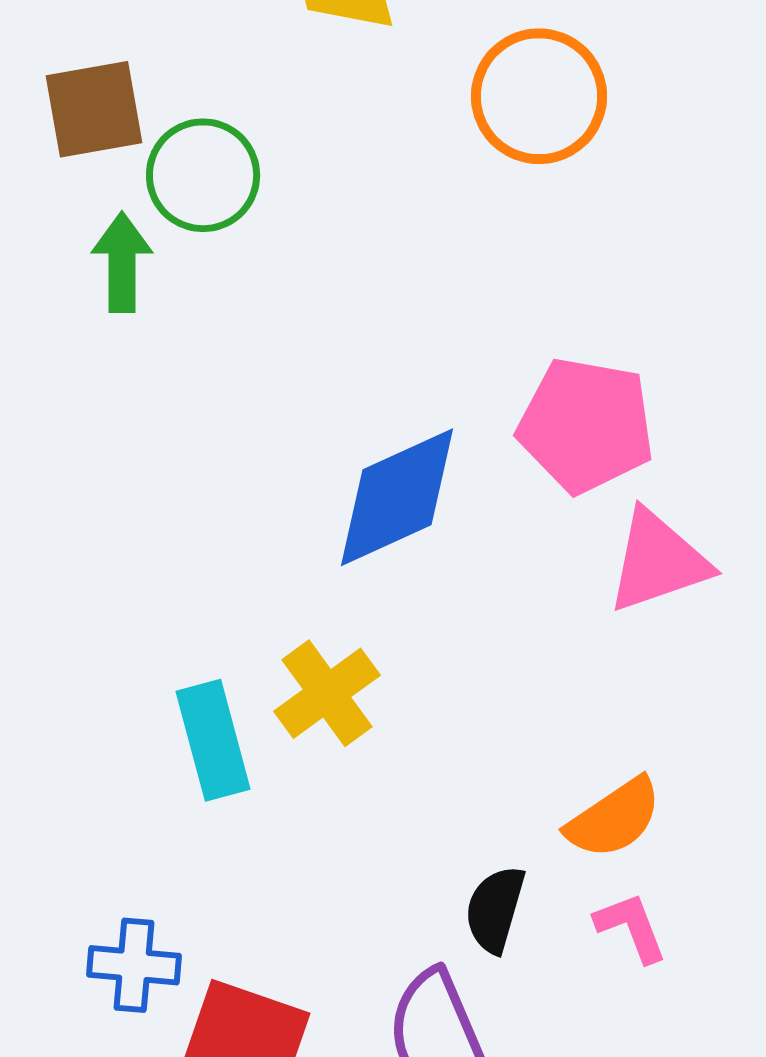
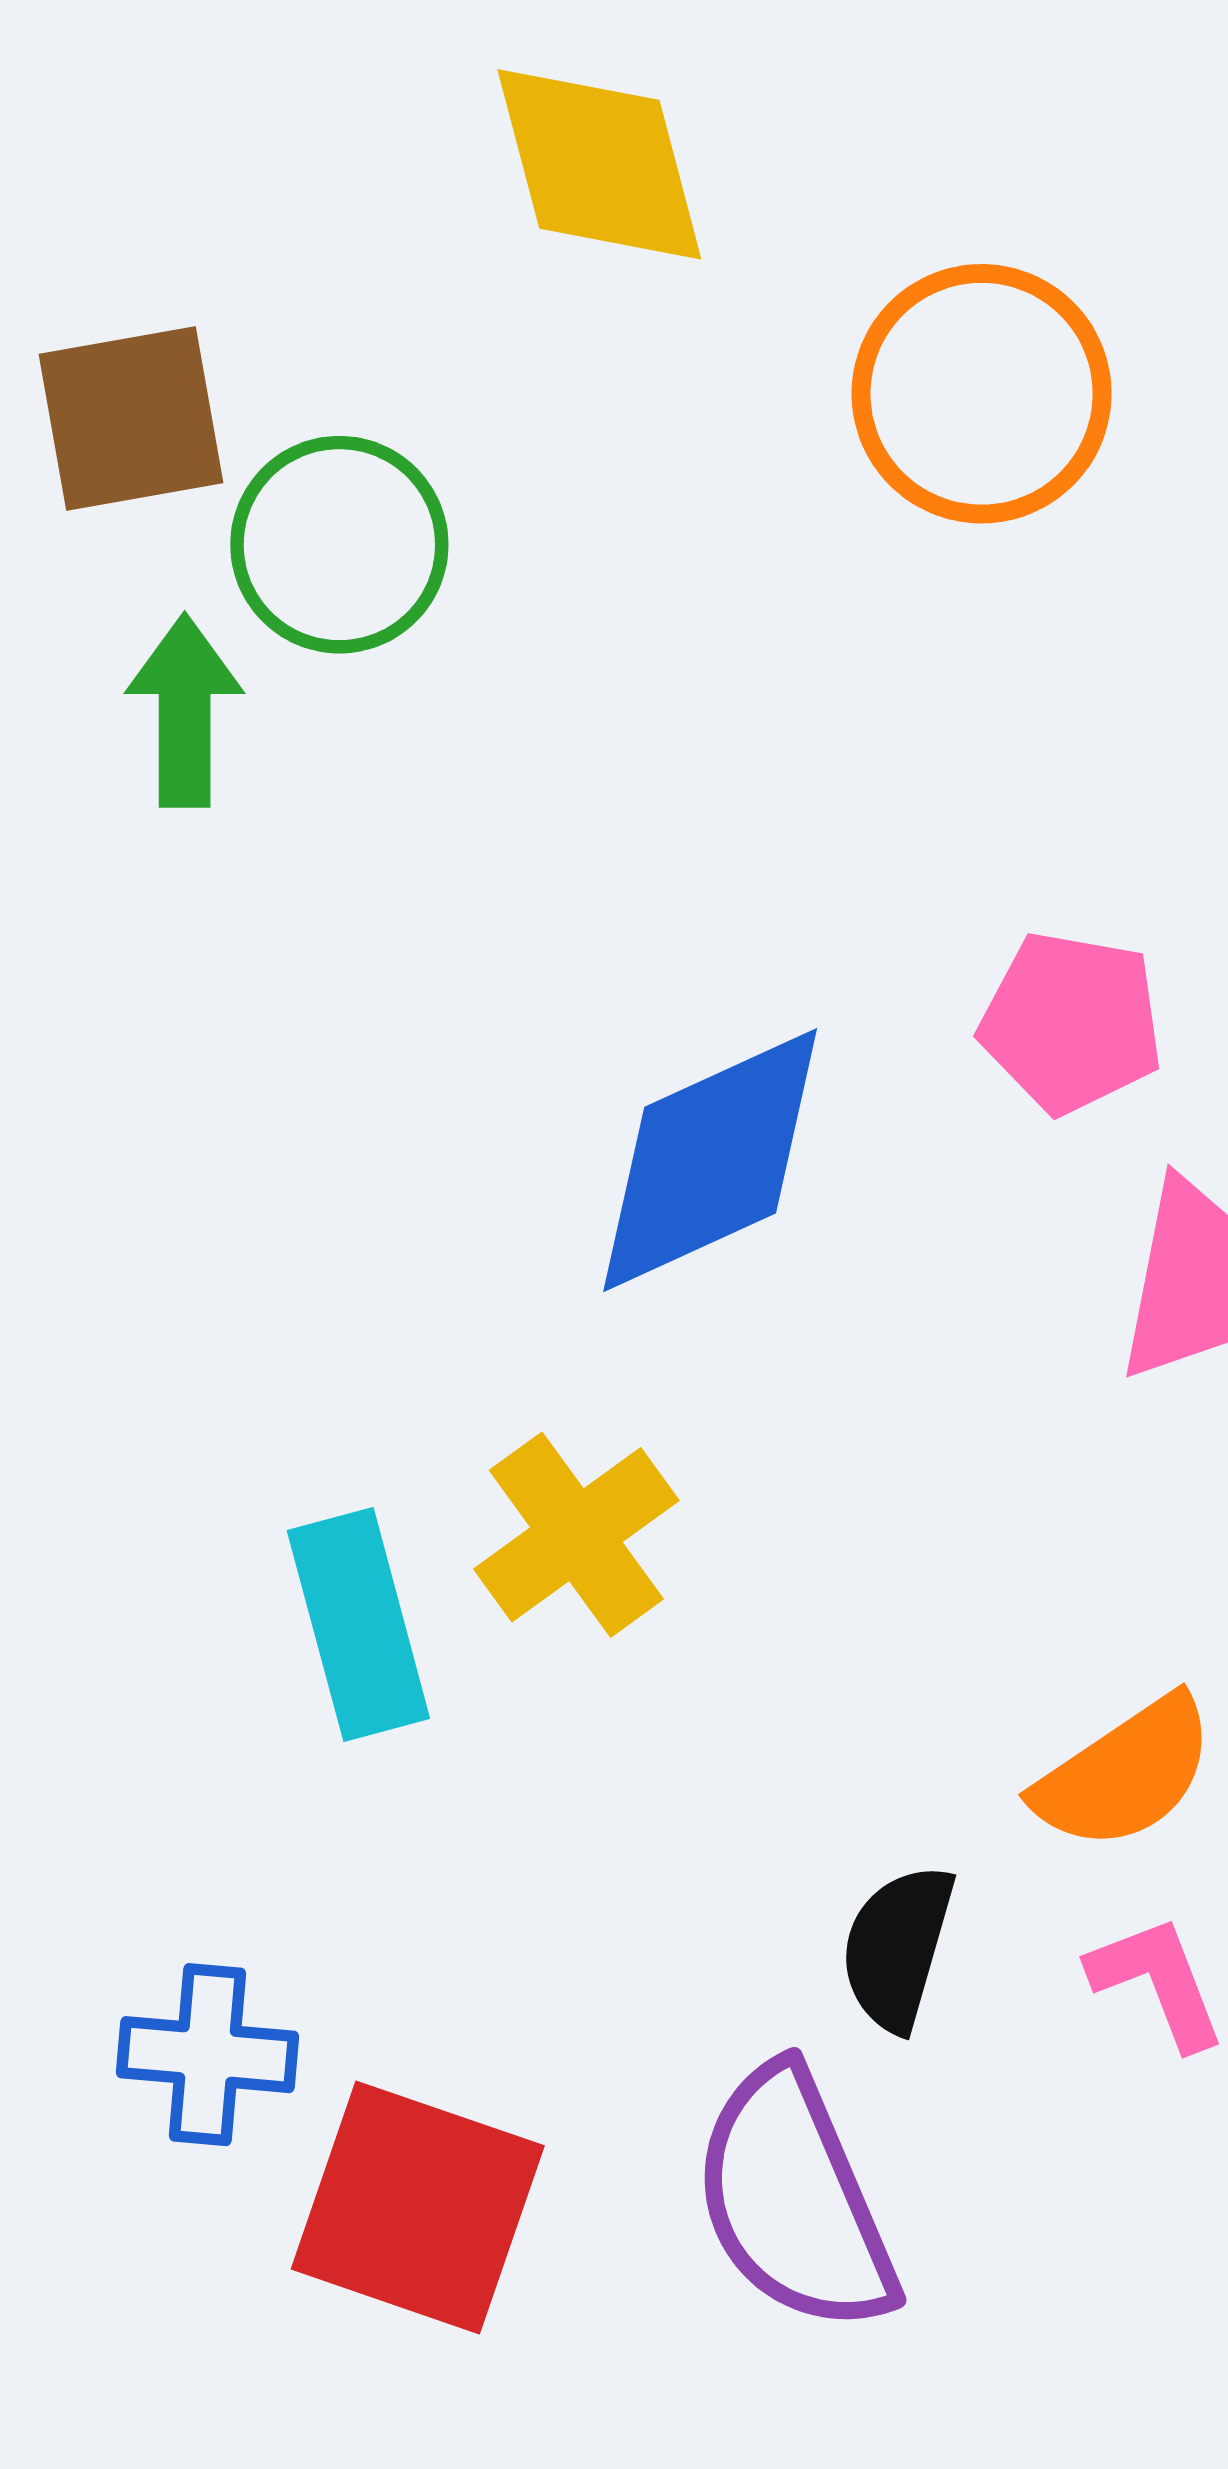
pink pentagon: (586, 425) -> (1071, 1022), size x0.7

